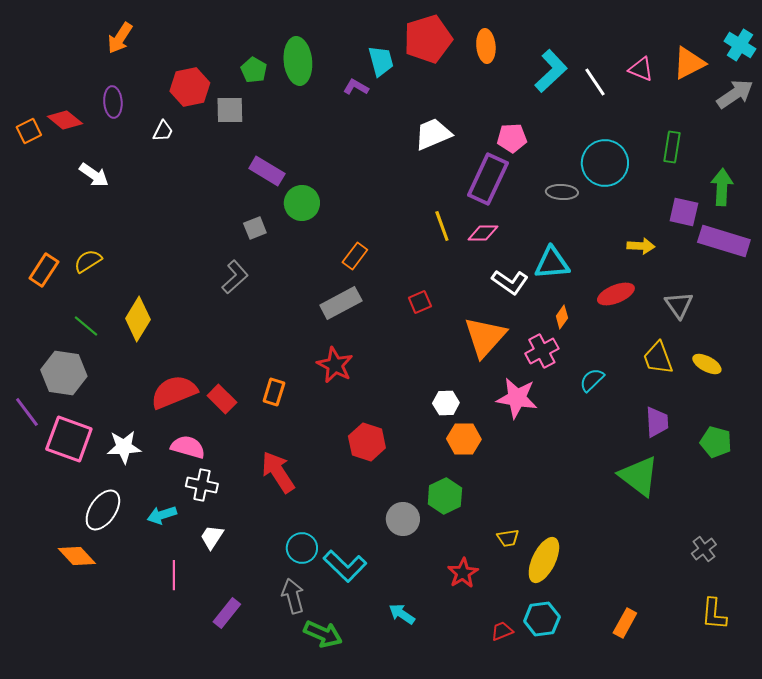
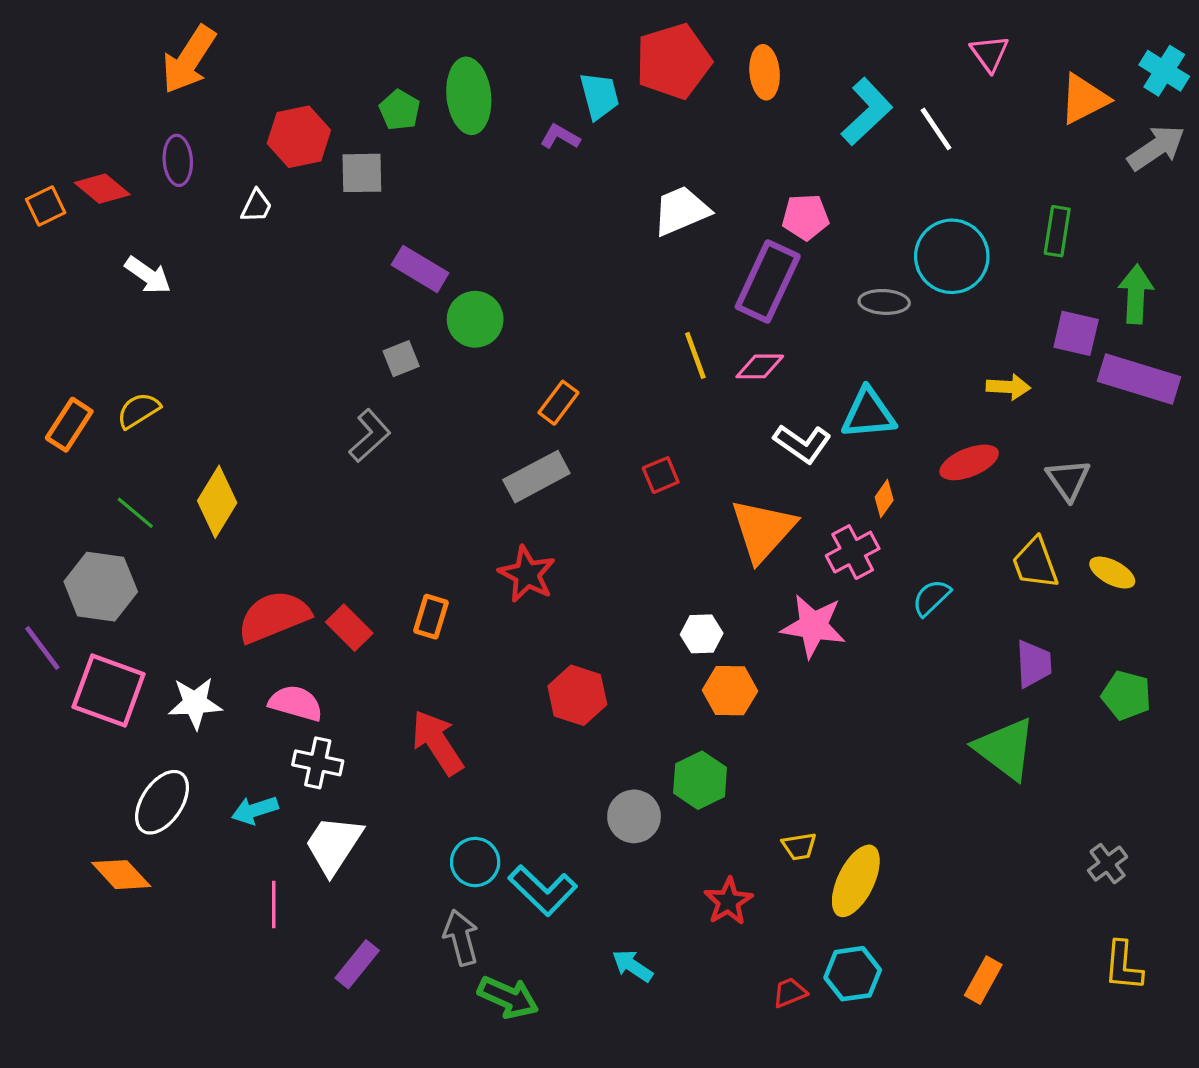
orange arrow: (120, 38) -> (189, 60), size x1.4
pink triangle: (641, 69) -> (990, 53), moved, turned 32
white trapezoid: (212, 537) -> (334, 845), size x1.6

